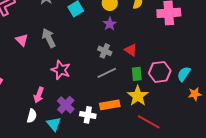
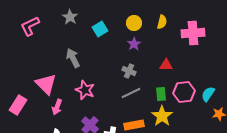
pink triangle: (22, 40) -> (46, 84), moved, size x1.6
red triangle: (131, 50) -> (166, 65), moved, turned -32
pink arrow: (39, 95) -> (57, 107), moved

